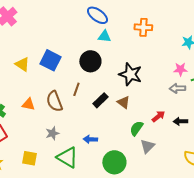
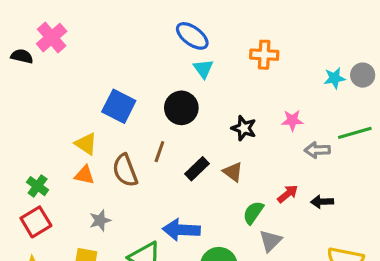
cyan triangle: (104, 36) -> (203, 69), turned 48
yellow triangle: (22, 64) -> (86, 144), moved
pink star: (180, 69) -> (292, 120), moved
black star: (130, 74) -> (244, 128), size x0.7
gray star: (52, 133) -> (100, 220), moved
blue arrow: (90, 139) -> (181, 230), size x1.6

